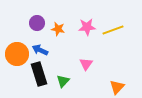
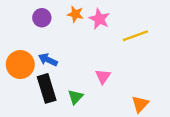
purple circle: (37, 23) -> (42, 18), moved
pink star: (87, 27) -> (99, 19), moved, turned 30
orange star: (58, 29) -> (75, 14), moved

